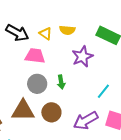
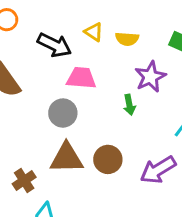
yellow triangle: (46, 34) -> (94, 32), moved
green arrow: (61, 82) -> (129, 105), moved
gray circle: (37, 84) -> (63, 113), moved

